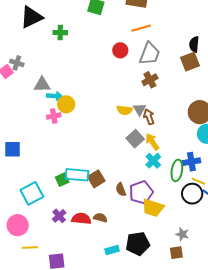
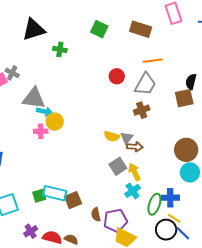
orange line: (141, 28) -> (153, 61), moved
gray triangle: (42, 85) -> (34, 98), size x1.4
brown arrow: (149, 117) -> (135, 147), turned 105

